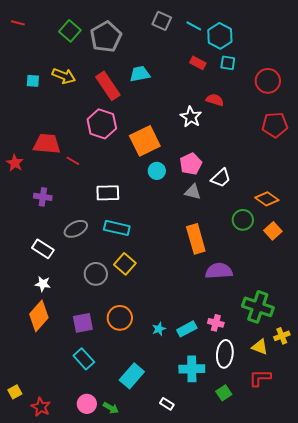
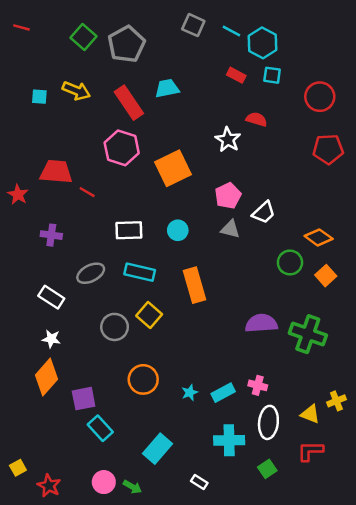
cyan circle: (157, 171) -> (178, 230), moved
orange rectangle: (196, 239) -> (194, 285), moved
green cross: (258, 307) -> (308, 334), moved
purple square: (83, 323) -> (84, 399), moved

